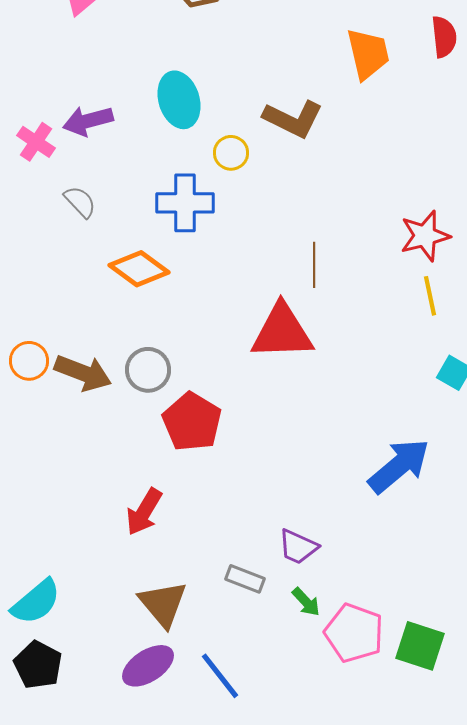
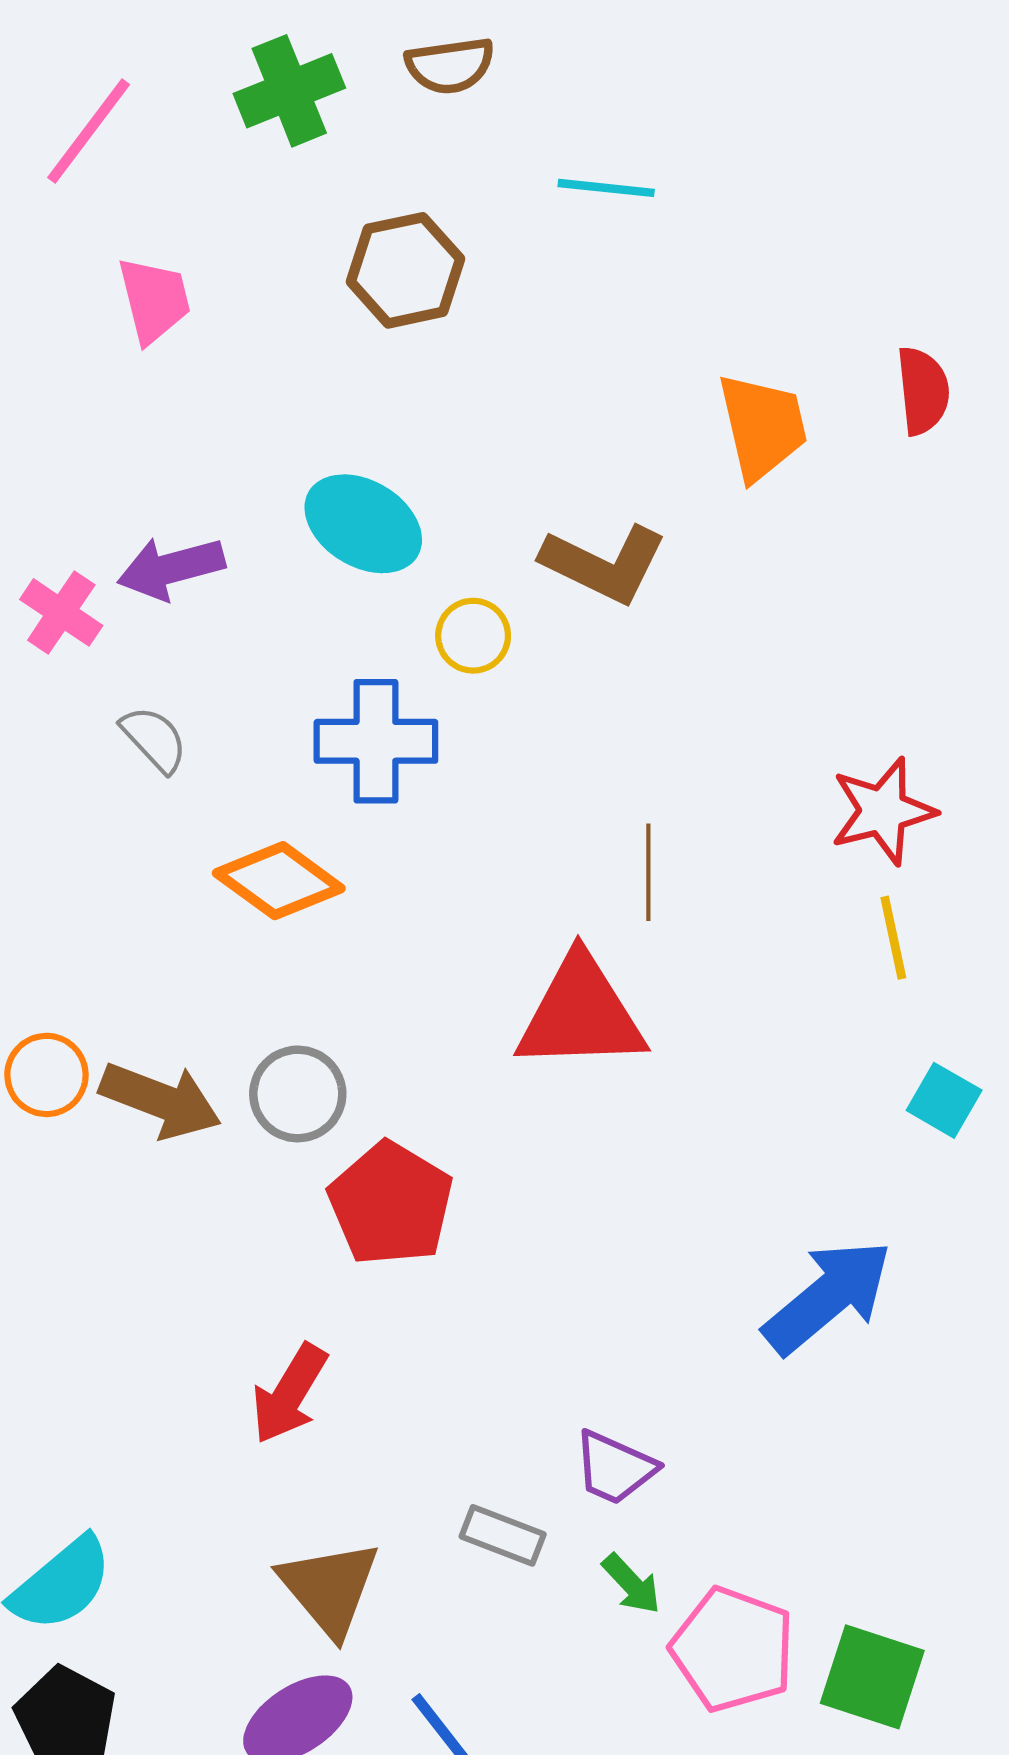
cyan ellipse: (179, 100) -> (363, 524), turned -42

